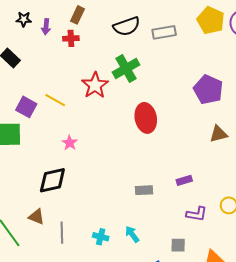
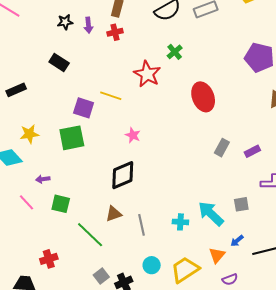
green cross: (126, 69) -> (175, 52), size x0.6
gray rectangle: (144, 190) -> (222, 148), moved, turned -48
brown triangle: (36, 217) -> (114, 214), turned -30
cyan arrow: (132, 234) -> (211, 214), size x1.6
gray square: (178, 245) -> (241, 204), moved

